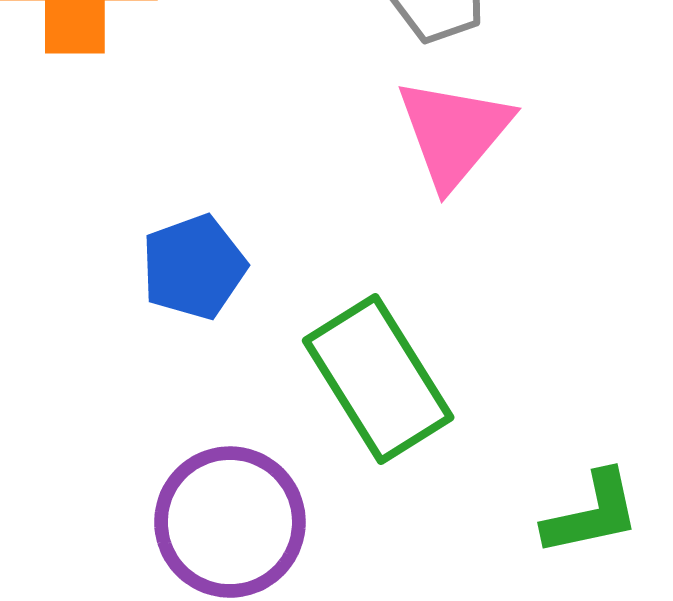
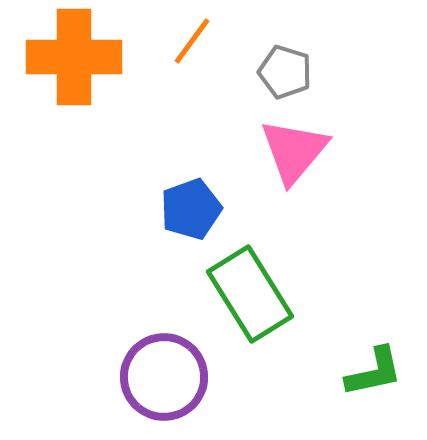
blue pentagon: (194, 267) -> (191, 209), moved

